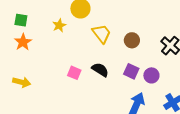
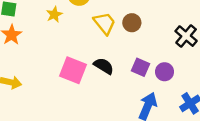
brown circle: (132, 40) -> (132, 23), moved
pink square: (74, 73) -> (73, 70), size x1.6

